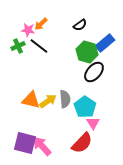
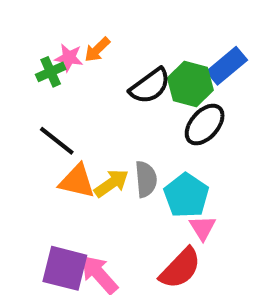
orange arrow: (41, 24) -> (97, 50), moved
black semicircle: (80, 25) -> (150, 86), moved, size x1.5
pink star: (28, 30) -> (69, 58), moved
black line: (39, 46) -> (57, 141), moved

